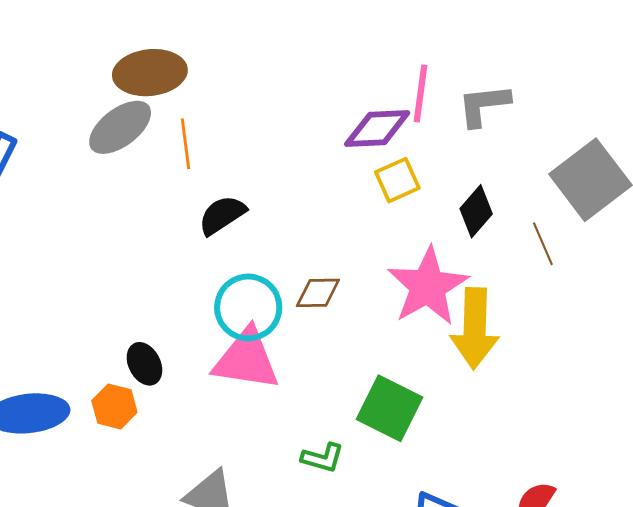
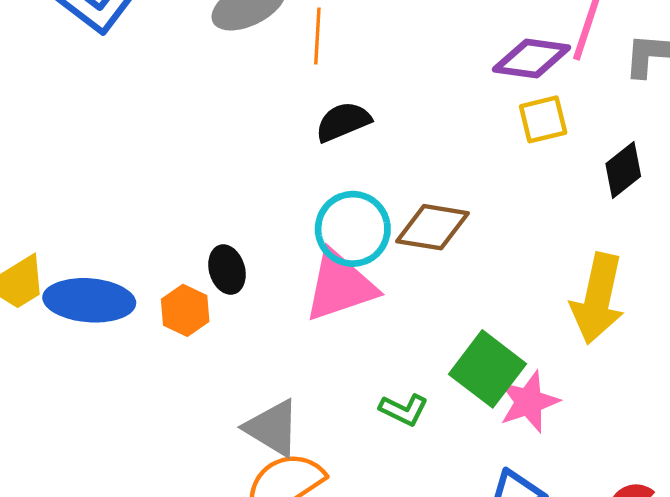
pink star: (428, 286) -> (529, 402), moved, size x0.7
brown diamond: (318, 293) -> (432, 227), size x1.4
pink triangle: (246, 359) -> (340, 286), turned -38

